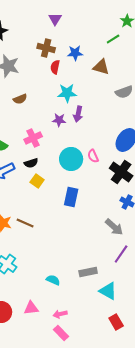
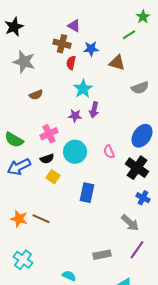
purple triangle: (55, 19) -> (74, 26), moved, turned -32
cyan star: (67, 93) -> (83, 89), turned -30
cyan circle: (71, 159) -> (75, 152), moved
gray rectangle: (88, 272) -> (102, 255), moved

